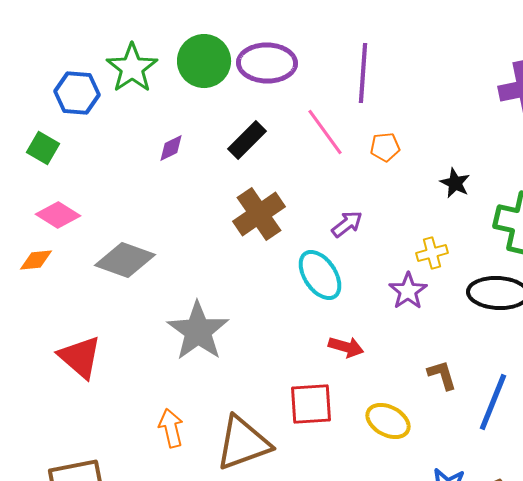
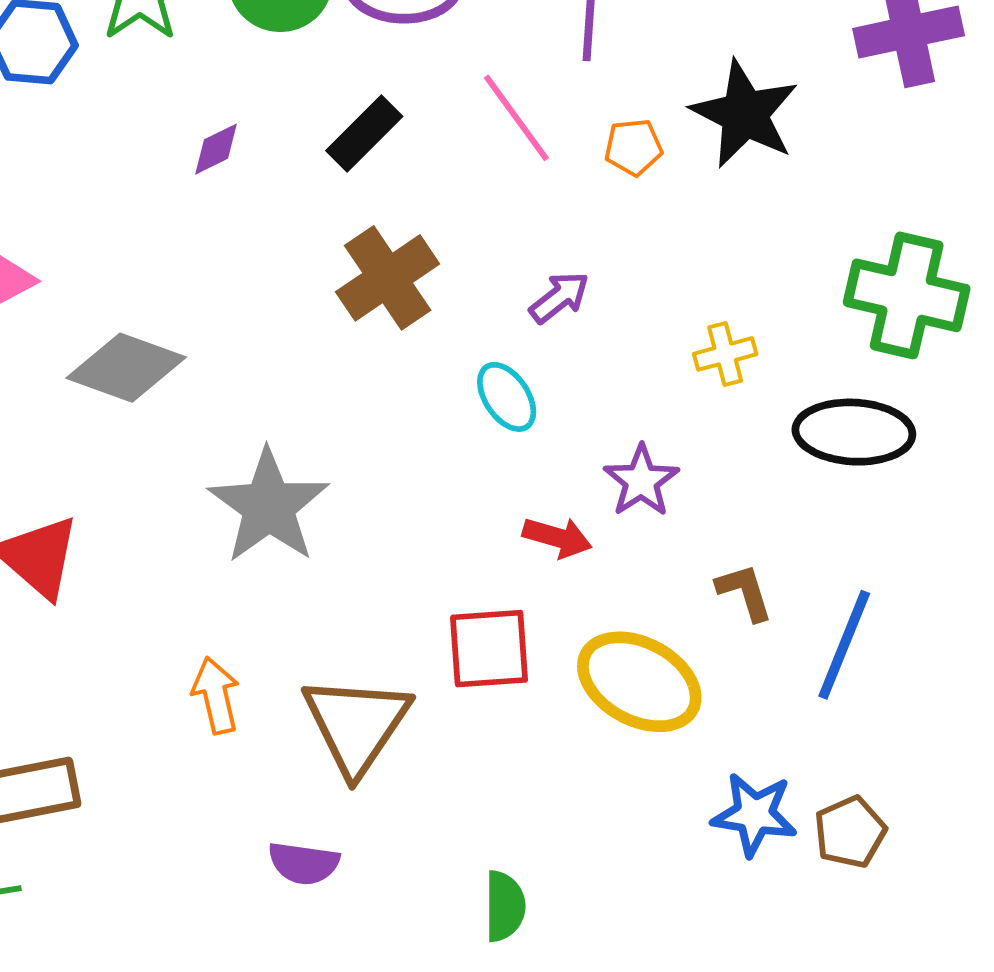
black star: (455, 183) -> (745, 114), moved, size x1.8
cyan ellipse: (320, 275) -> (507, 397), size x0.7
purple star: (408, 291) -> (641, 481), moved
yellow ellipse: (388, 421) -> (639, 682), size x1.4
brown triangle: (243, 443) -> (356, 725), turned -36

